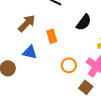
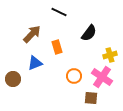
blue triangle: (30, 52) -> (35, 63), turned -35
brown square: (86, 87) -> (91, 98), turned -32

